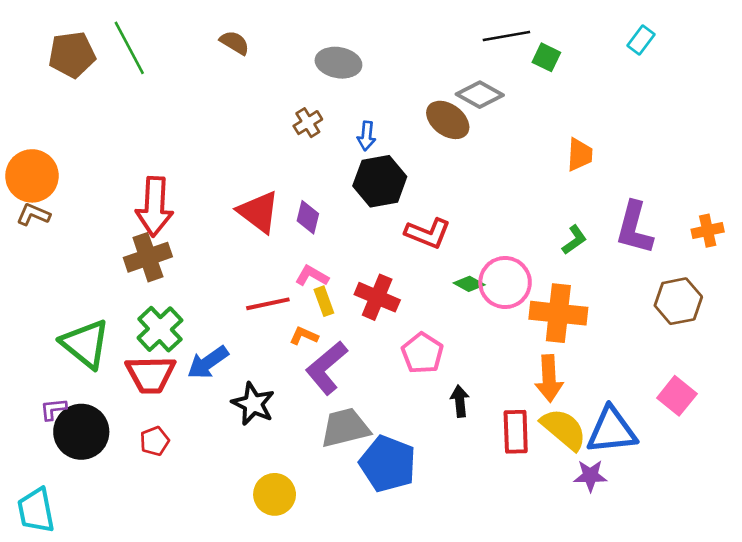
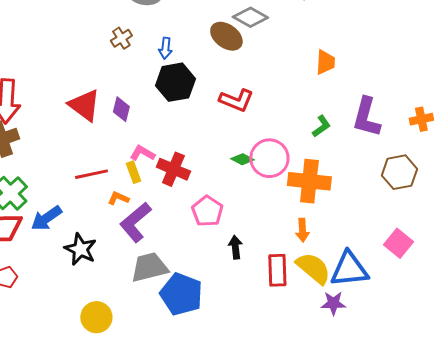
red L-shape: (428, 233) -> (236, 100), moved
pink L-shape: (312, 276) -> (142, 153), moved
orange arrow: (549, 378) -> (302, 230), size x0.7

